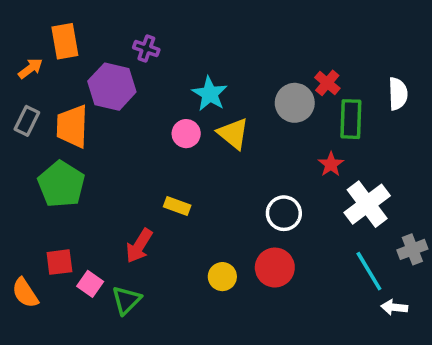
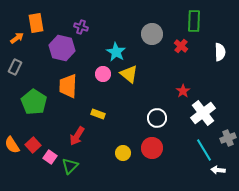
gray circle: (295, 103) -> (152, 34), moved
green rectangle: (351, 119) -> (194, 21), moved
orange trapezoid: (72, 126) -> (68, 86), moved
red square: (59, 262) -> (33, 145), turned -35
orange semicircle: (25, 293) -> (12, 145), moved

